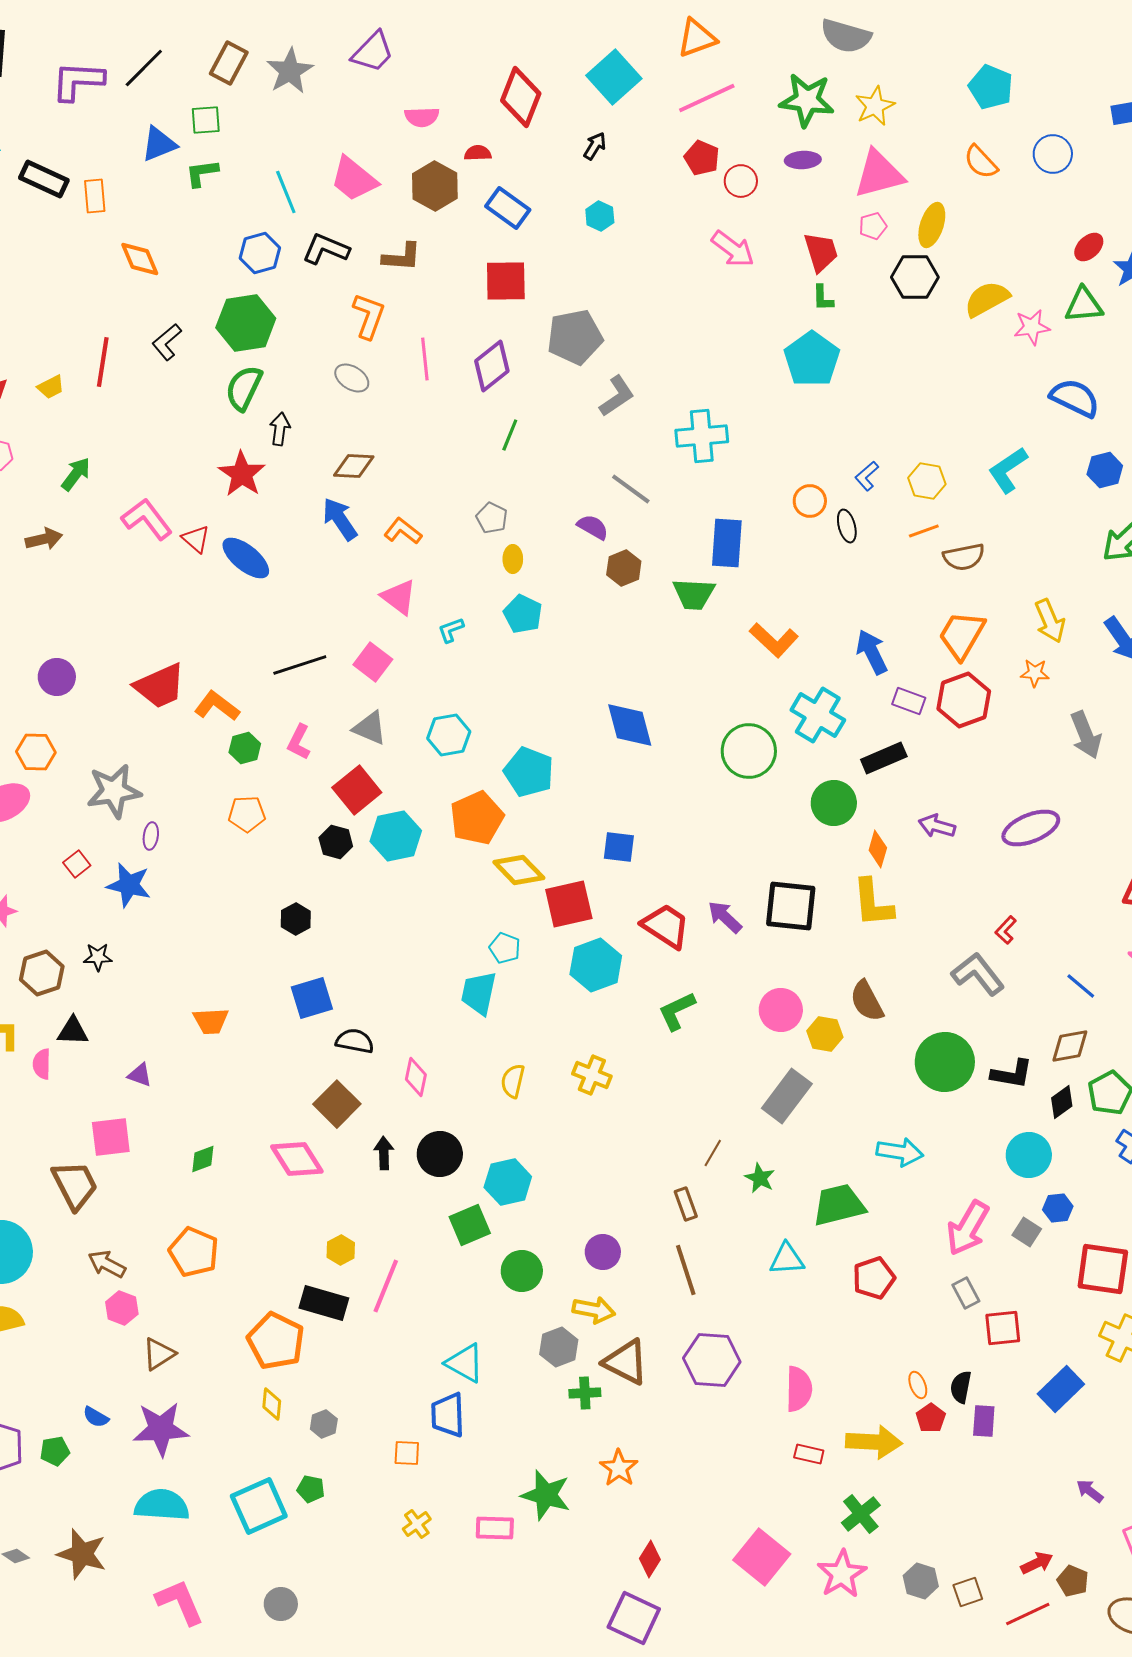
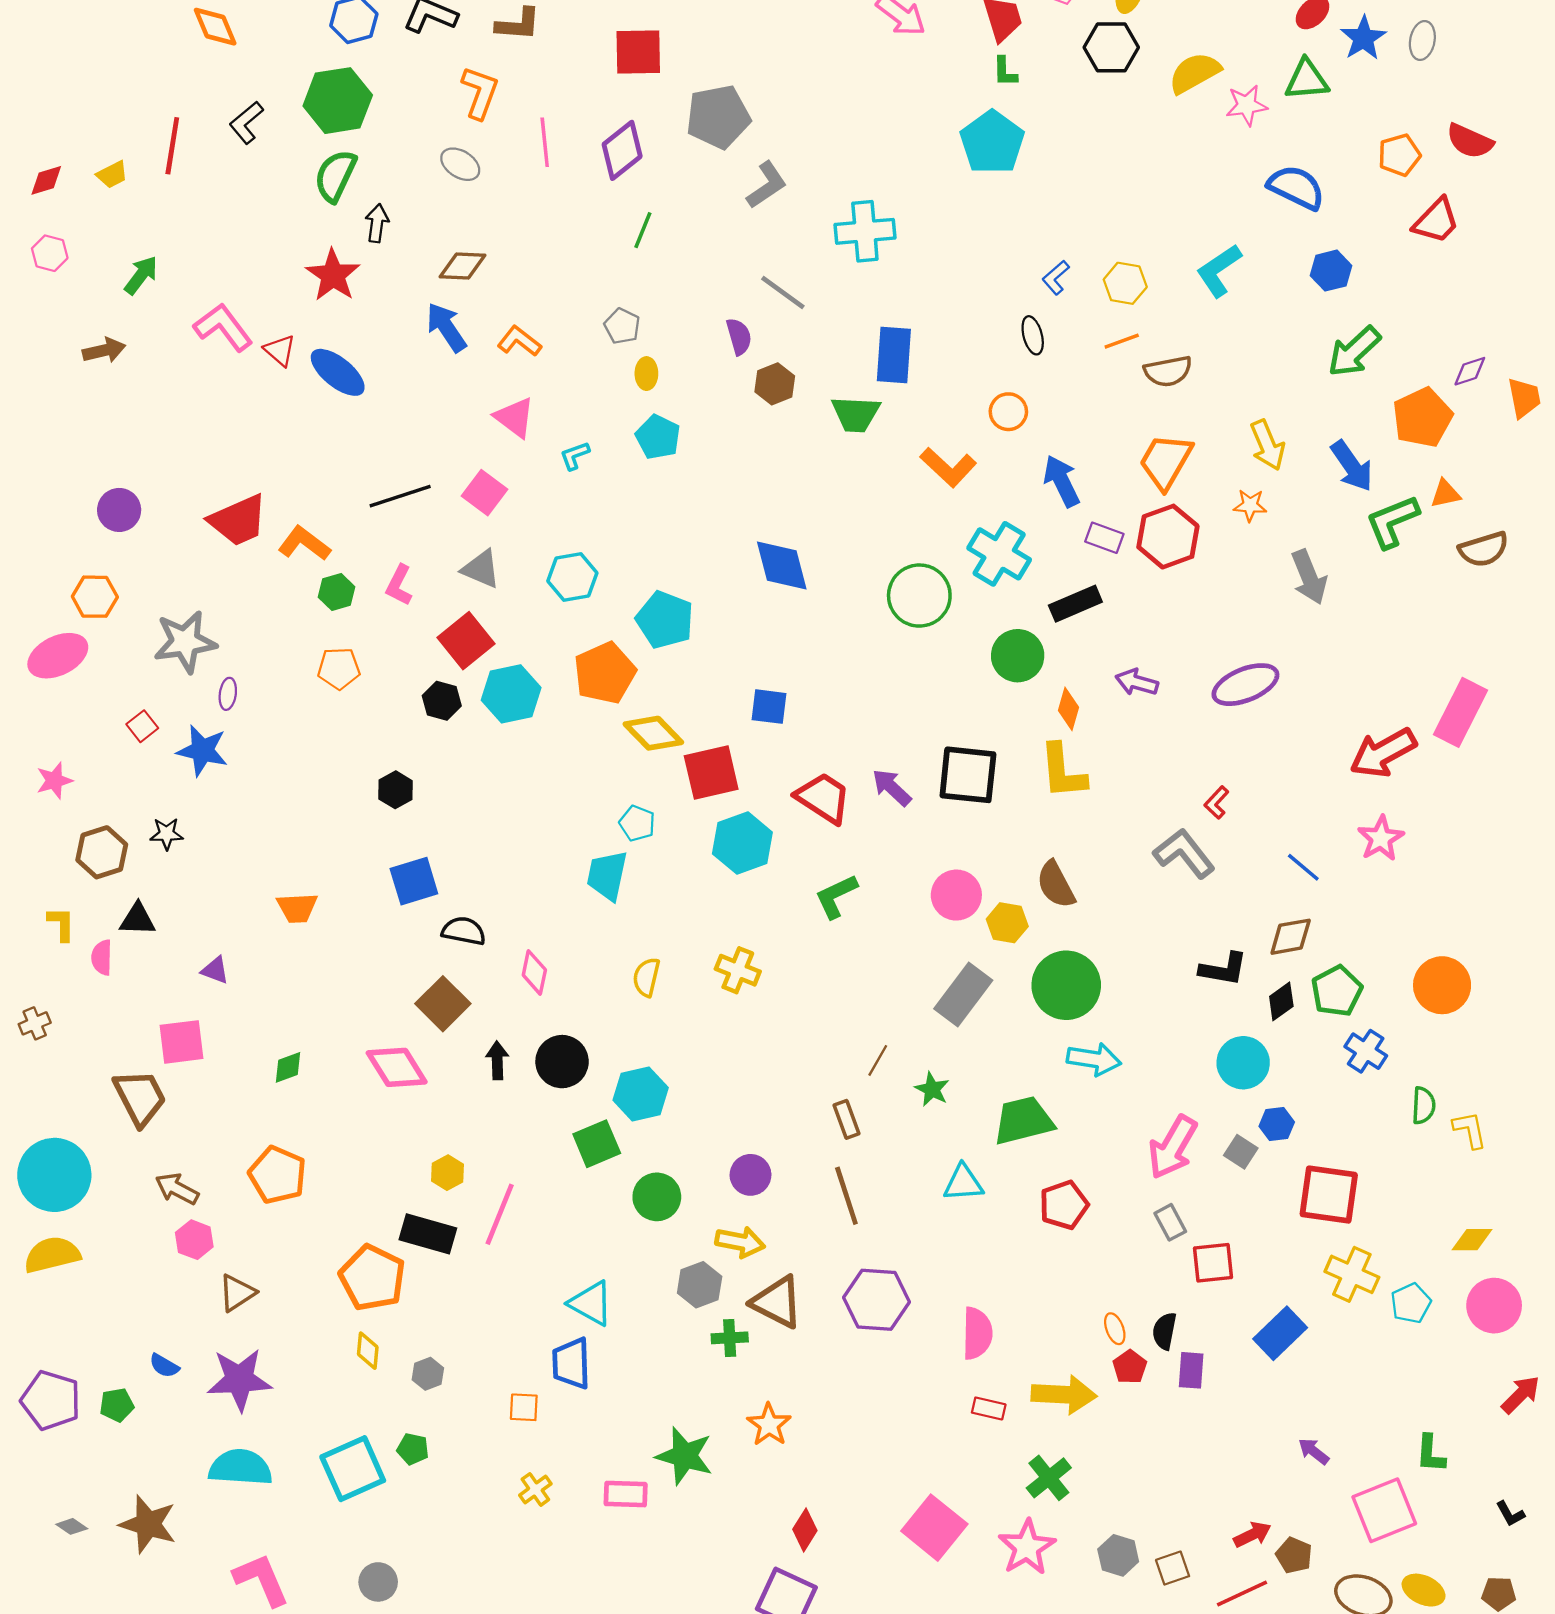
orange circle: (810, 501) -> (1008, 412), moved
purple semicircle: (593, 527) -> (739, 337), turned 44
green circle: (945, 1062) -> (1066, 985), moved

